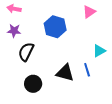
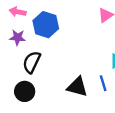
blue hexagon: (55, 27) -> (46, 25), moved
black circle: (33, 84) -> (25, 91), moved

